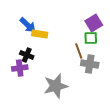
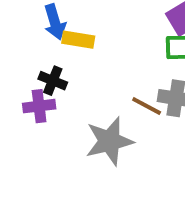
blue arrow: (28, 25) -> (55, 22), turned 30
brown line: (79, 51) -> (147, 106), moved, turned -42

